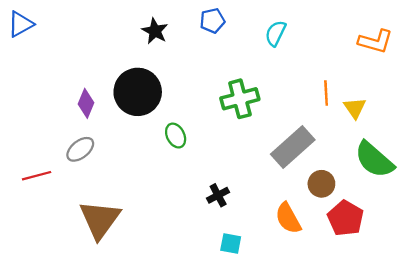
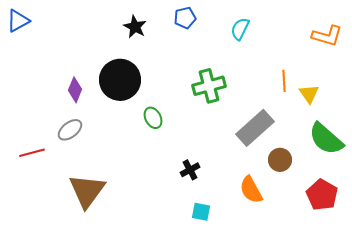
red pentagon: (346, 218) -> (322, 195), moved

